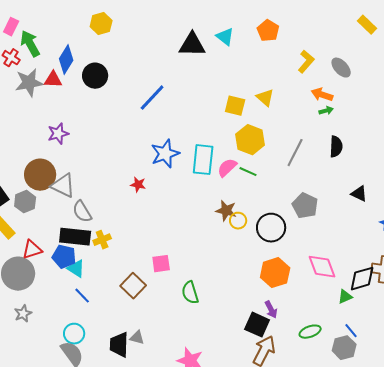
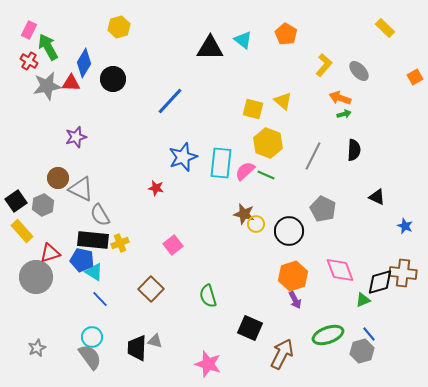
brown circle: (40, 175) -> (58, 178), size x0.7
pink square: (161, 264) -> (173, 245), moved, turned -30
purple arrow: (271, 310) -> (295, 300), moved
gray star: (23, 314) -> (37, 348), moved
black square: (257, 325) -> (250, 328), moved
green ellipse: (310, 332) -> (328, 335), size x1.4

